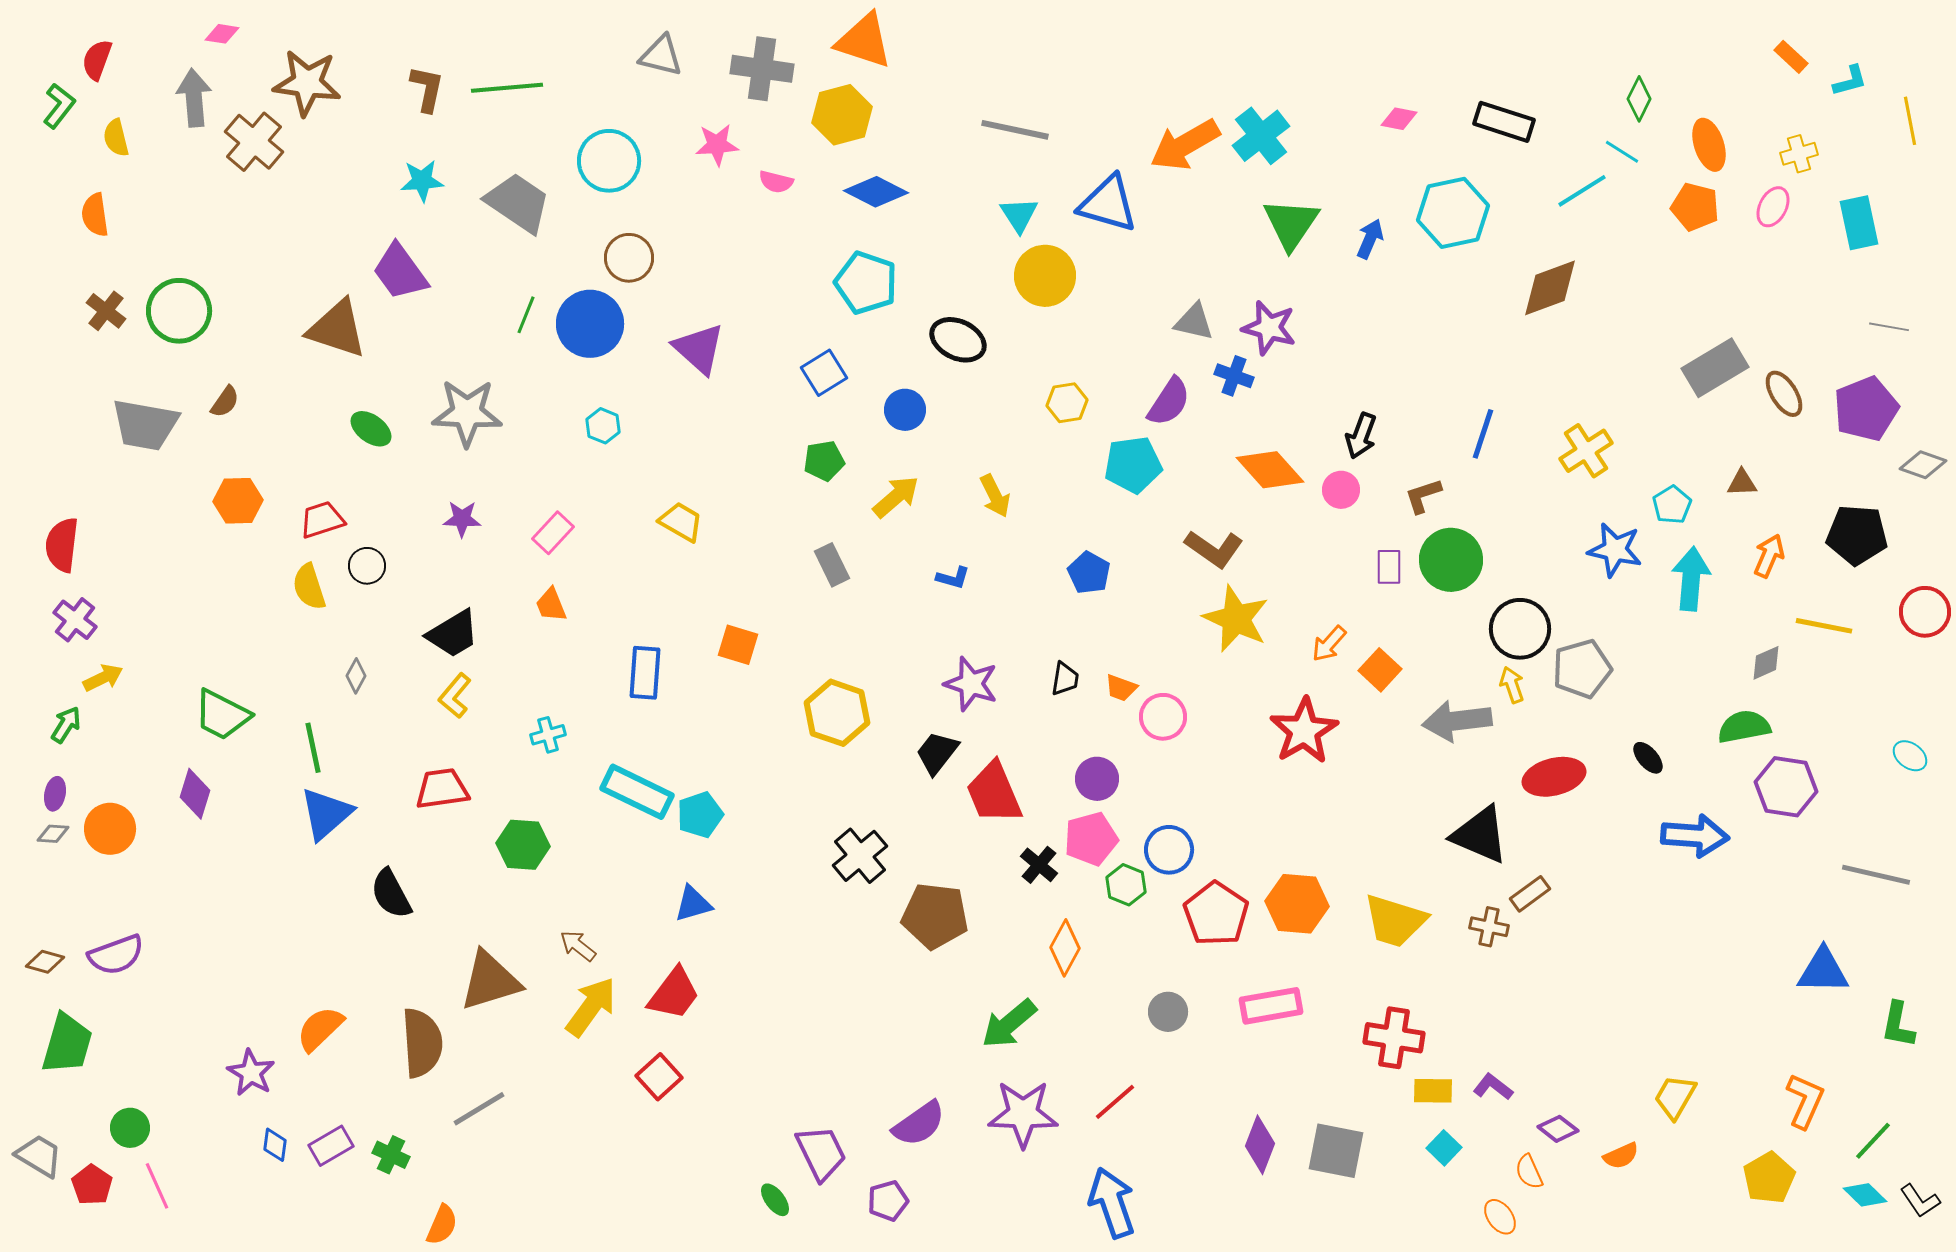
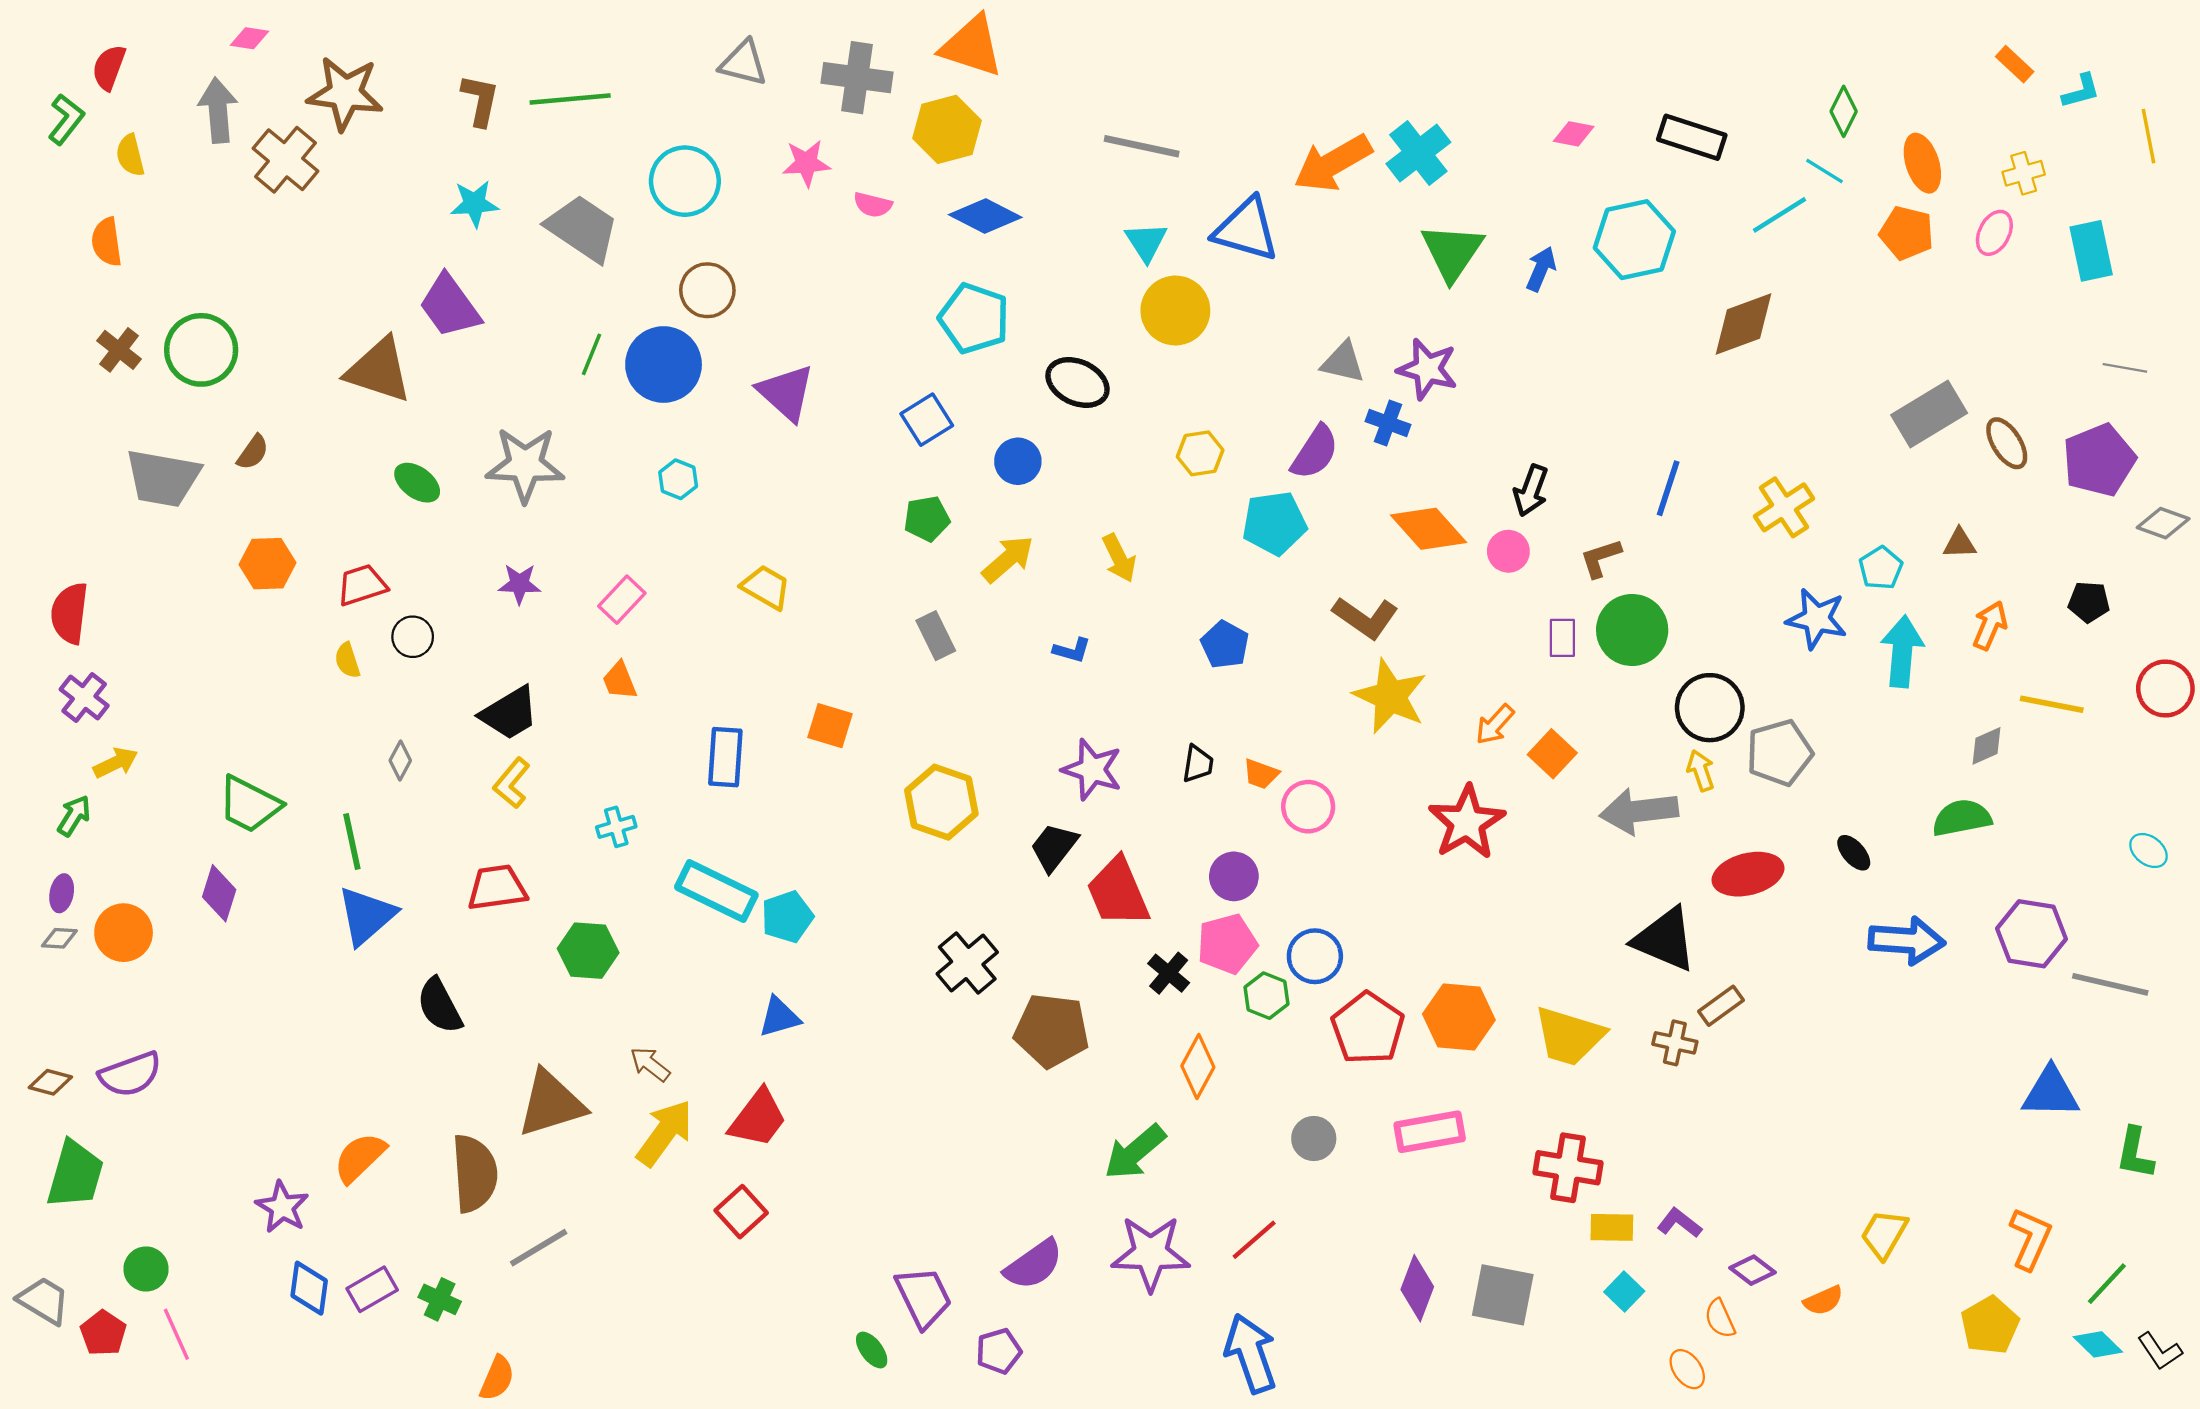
black pentagon: (1857, 535) -> (2089, 602), size x0.6
yellow semicircle: (309, 587) -> (347, 660), size x0.7
purple hexagon: (1786, 787) -> (2032, 934), moved
blue diamond: (275, 1145) -> (309, 1288), size x1.4

